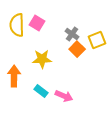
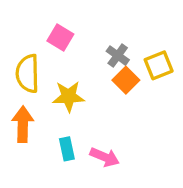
yellow semicircle: (17, 25) -> (28, 74), moved
cyan rectangle: (41, 91) -> (67, 149), turned 40

